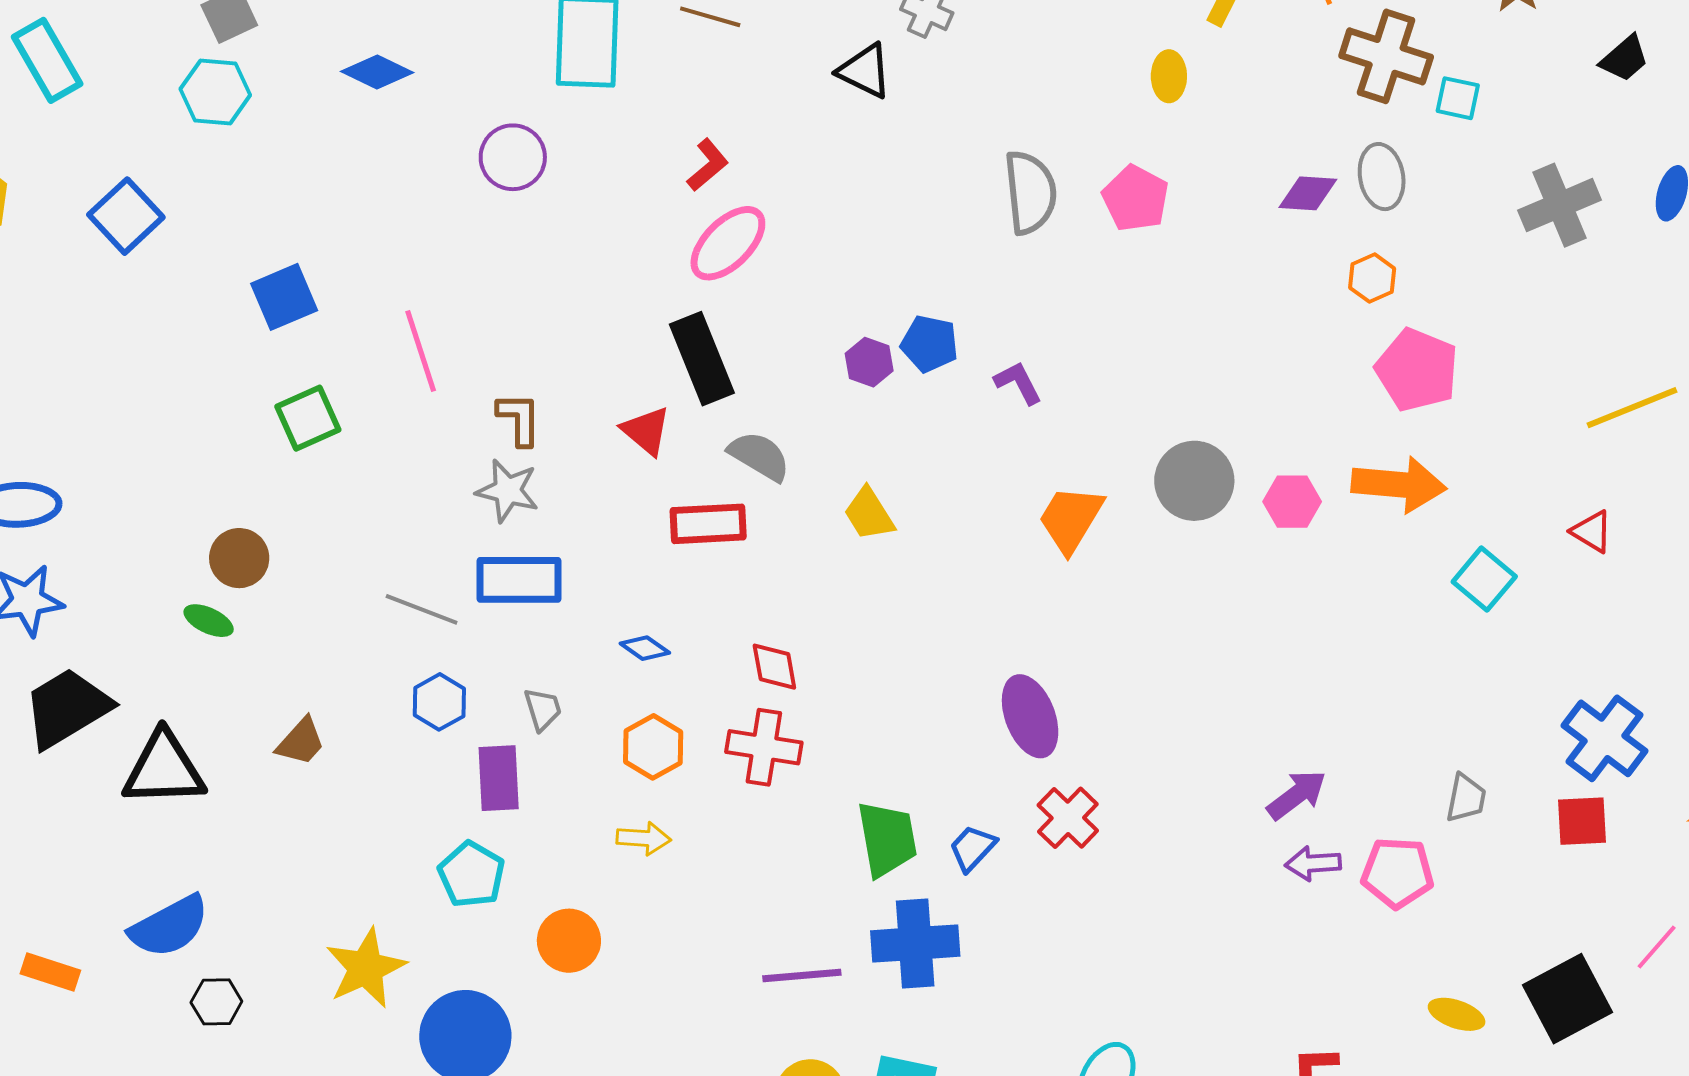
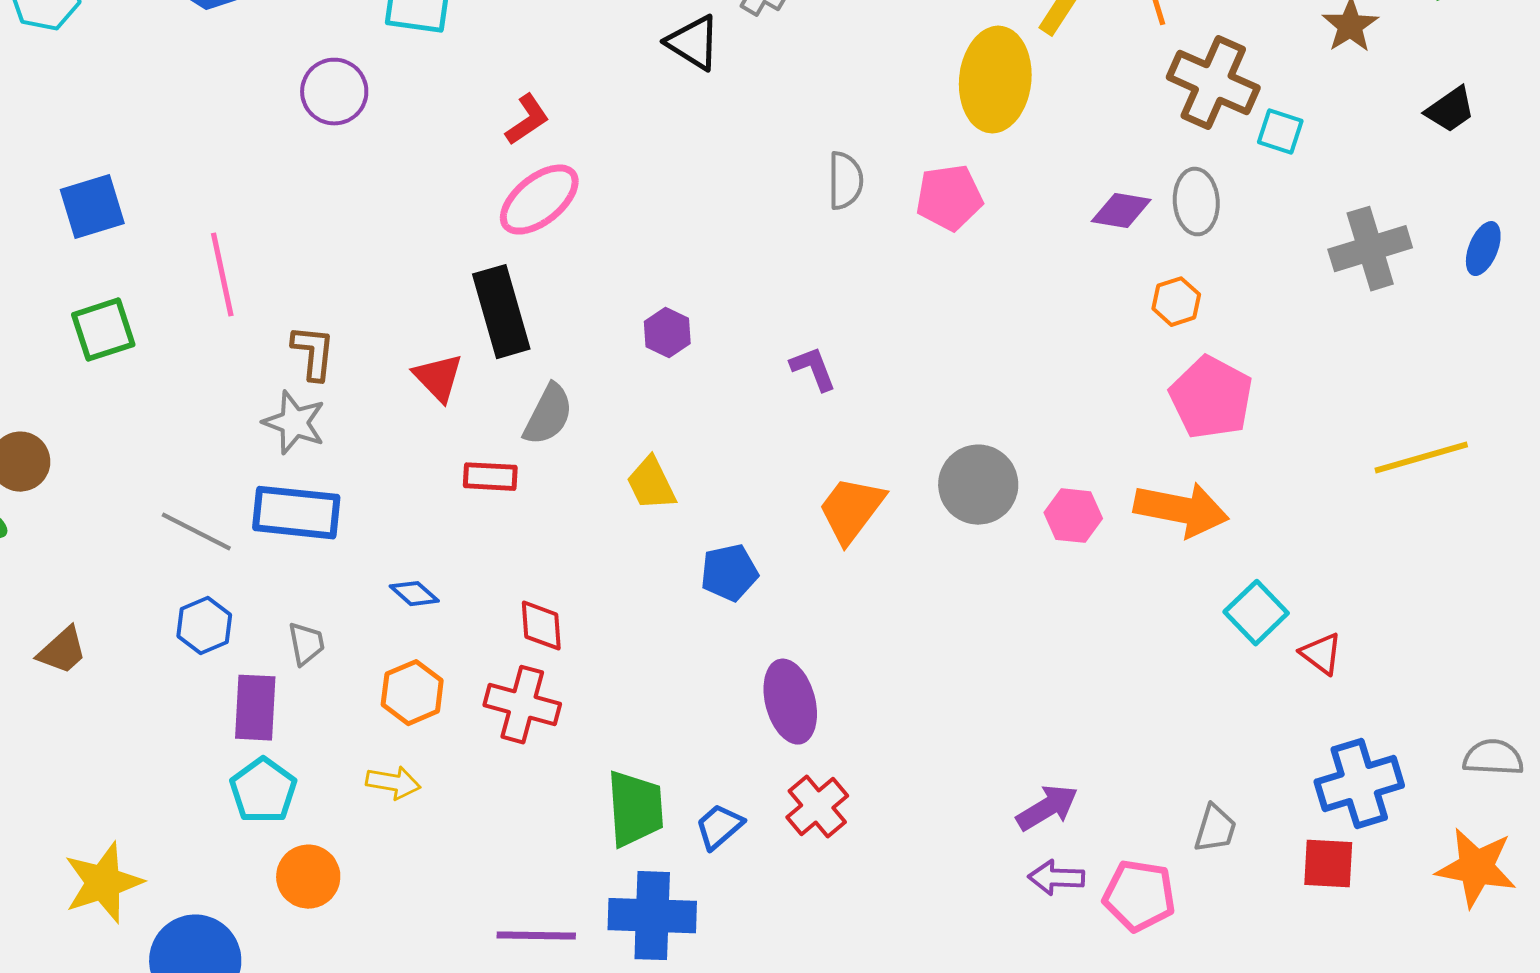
yellow ellipse: (1169, 76) -> (995, 80), size x2.0
gray semicircle: (1030, 192) -> (845, 181), size x0.7
pink pentagon: (1135, 198) -> (949, 198), turned 30
blue pentagon: (930, 344) -> (729, 573), moved, turned -30
gray semicircle: (759, 456) -> (548, 415), turned 80
red rectangle: (708, 524) -> (490, 477), size x0.7
red triangle: (1592, 532) -> (1321, 654), moved
blue cross: (1604, 738) -> (1359, 784), turned 30
cyan pentagon: (472, 875) -> (263, 791), moved

